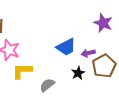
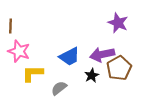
blue trapezoid: (66, 47) -> (70, 57), moved
purple arrow: (88, 53) -> (102, 54), size x1.6

